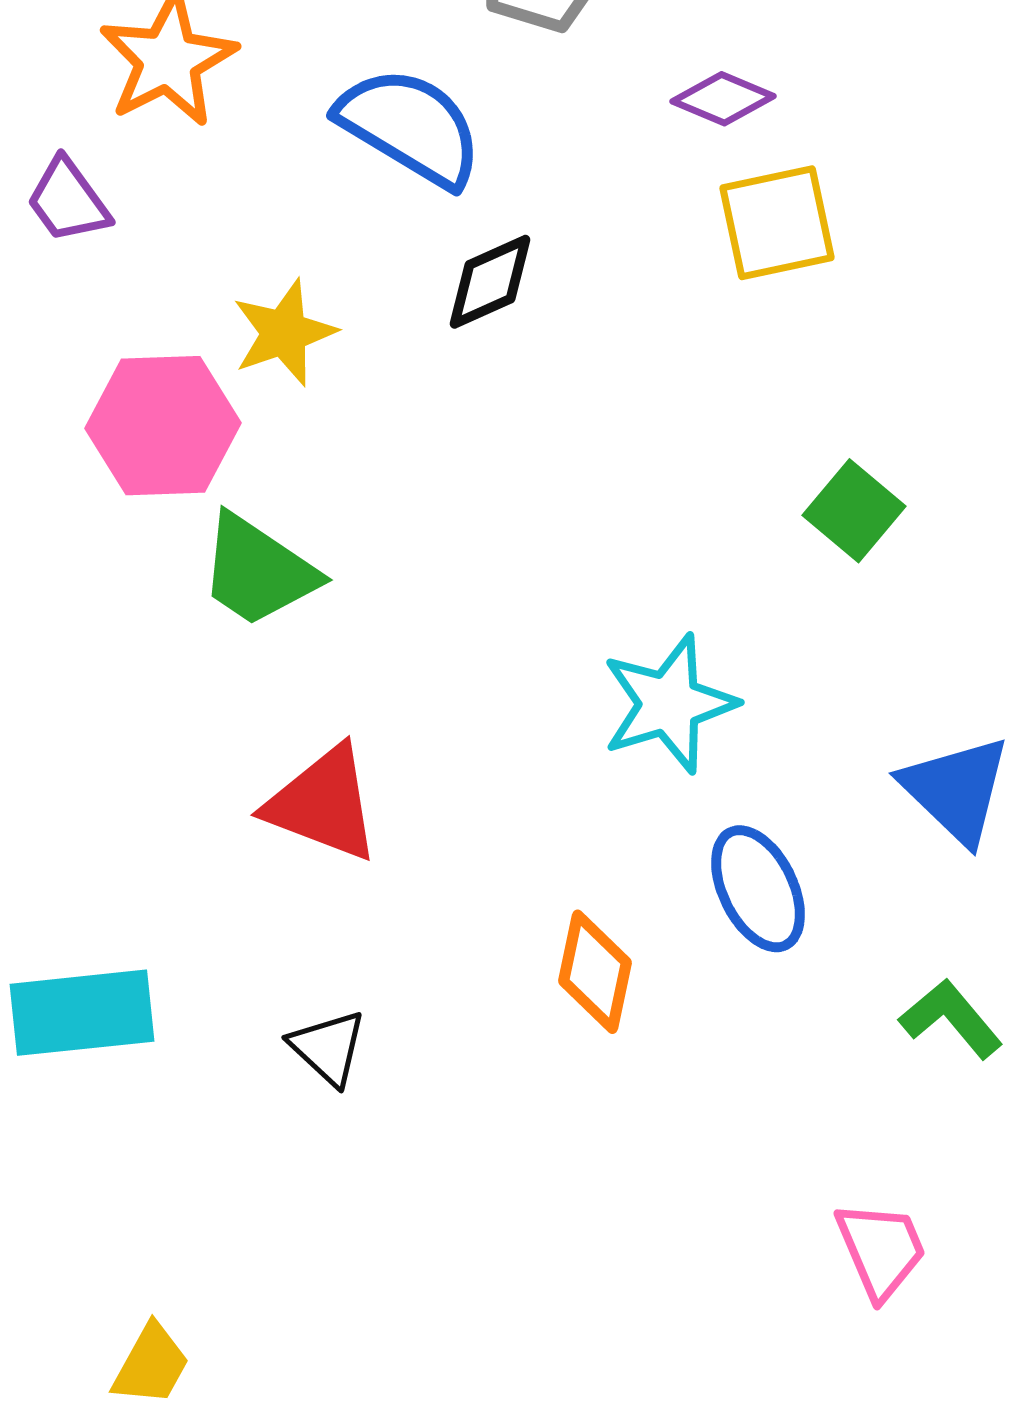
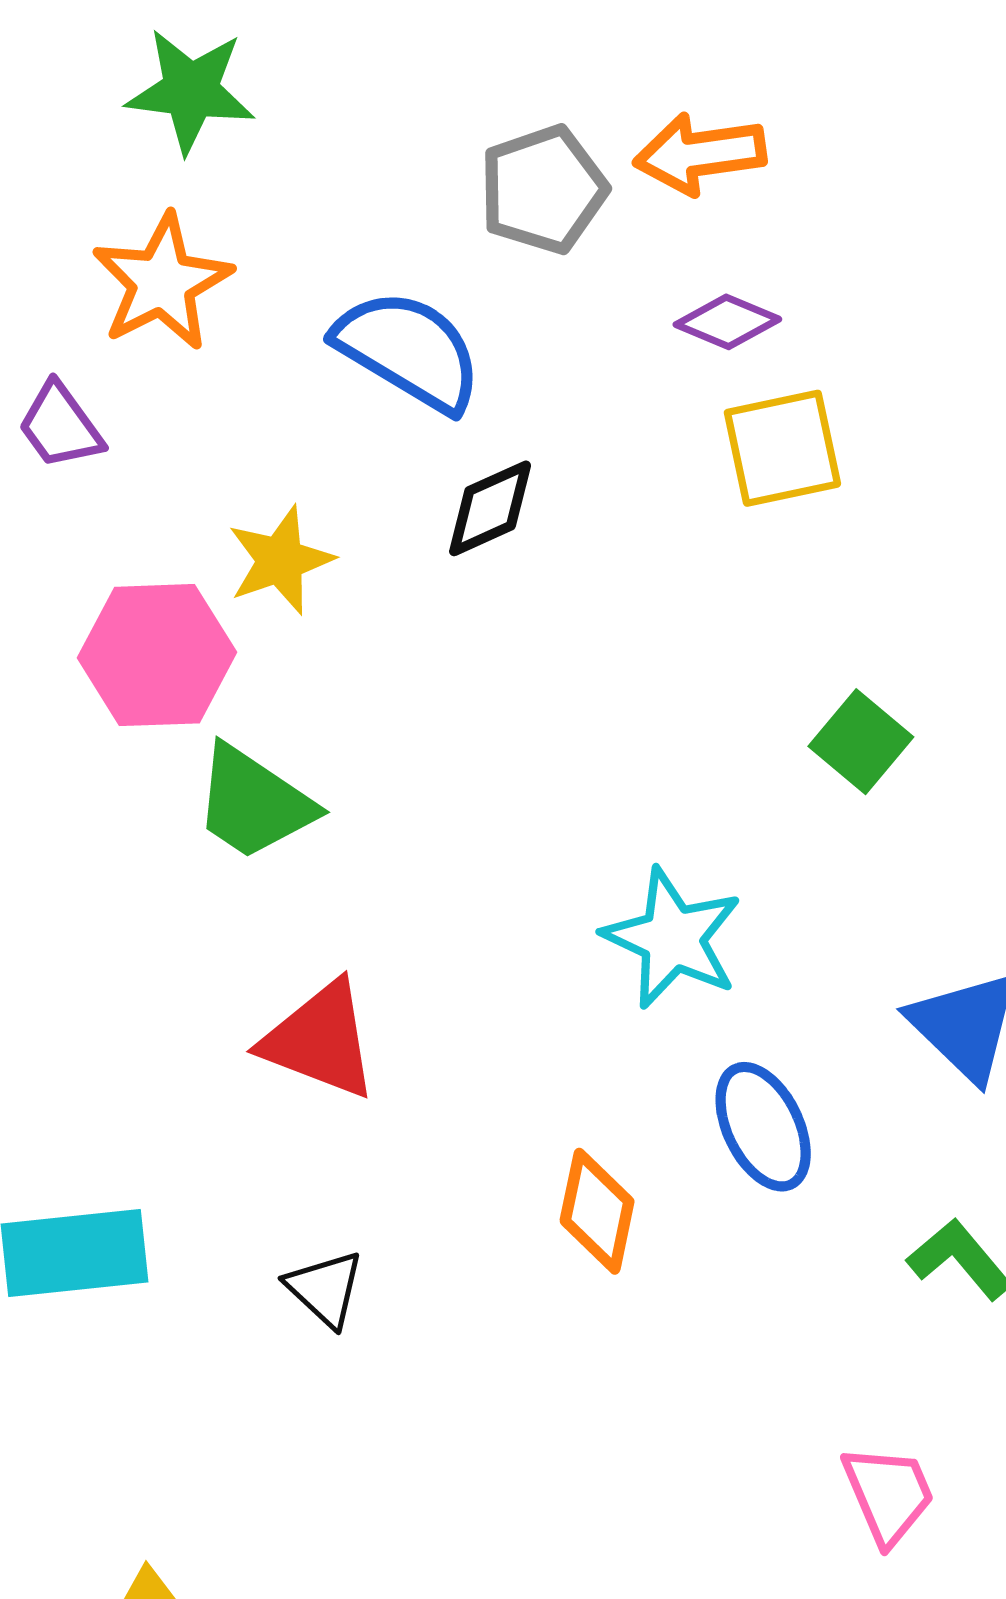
cyan star: (669, 704) -> (672, 938), turned -30

